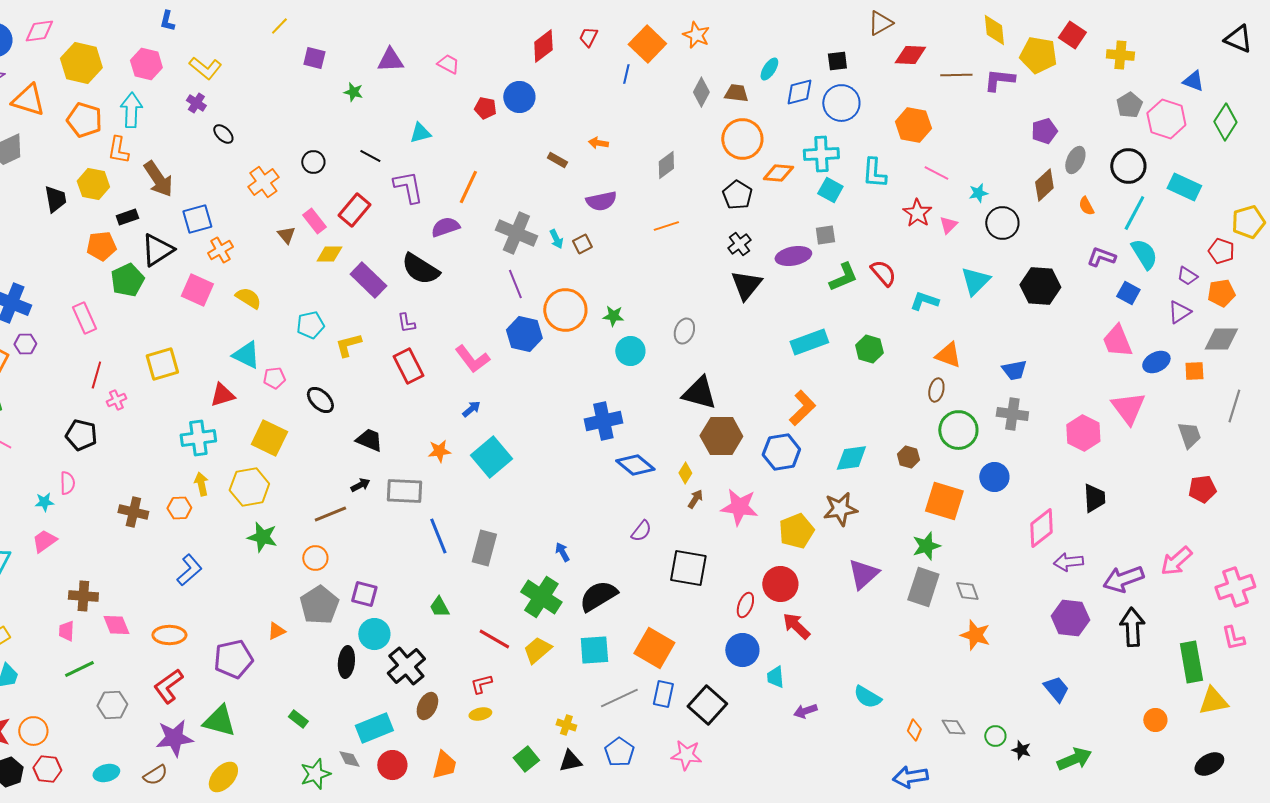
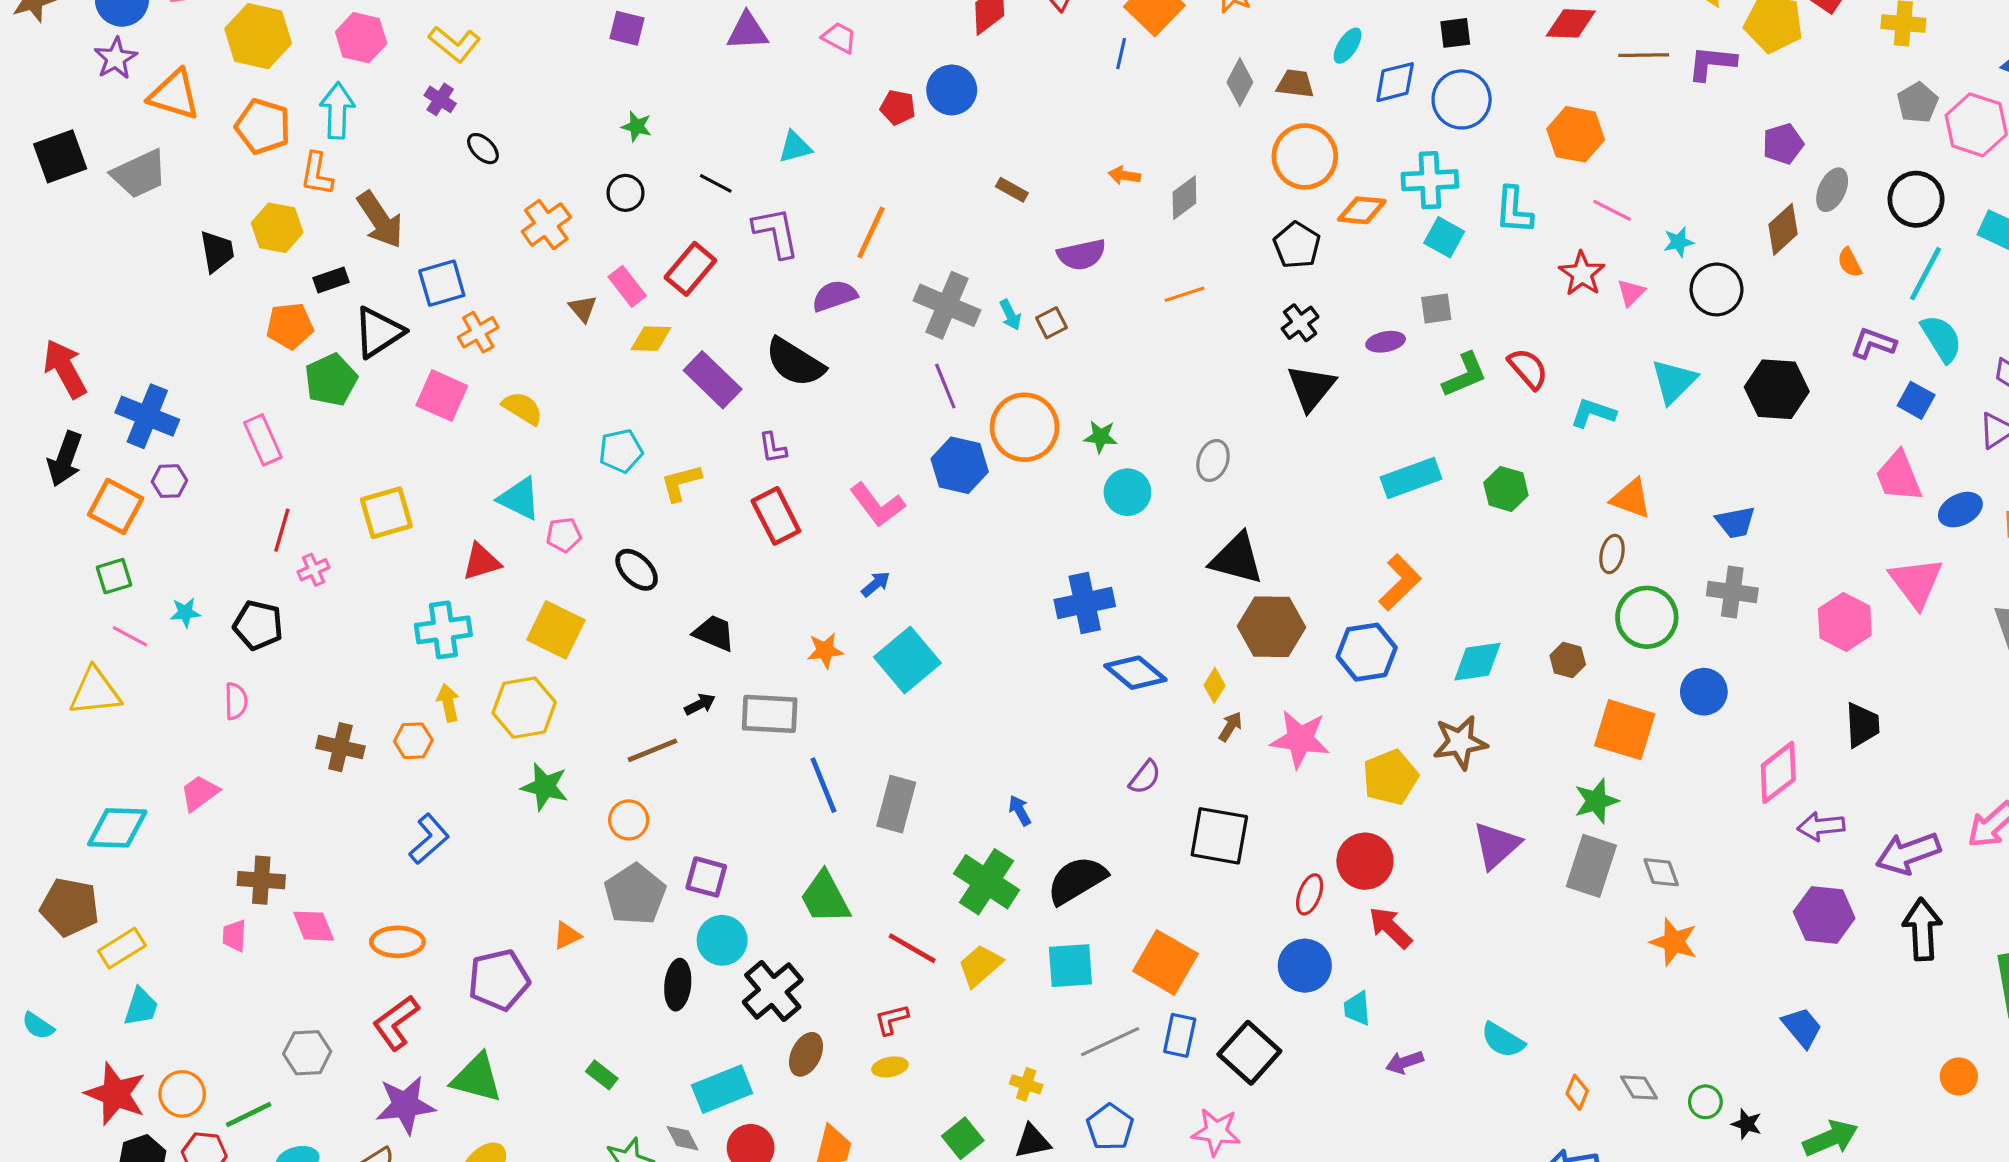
green star: (353, 92) -> (637, 126), moved
orange arrow: (598, 143) -> (1124, 175), moved
purple ellipse: (793, 256) -> (1386, 342), size x0.7
cyan star: (44, 502) -> (185, 613), moved
green trapezoid: (439, 607) -> (825, 898), size x1.6
green line: (79, 669) -> (249, 1114), moved

